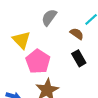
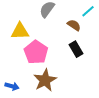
yellow triangle: (21, 40) -> (20, 31), turned -48

